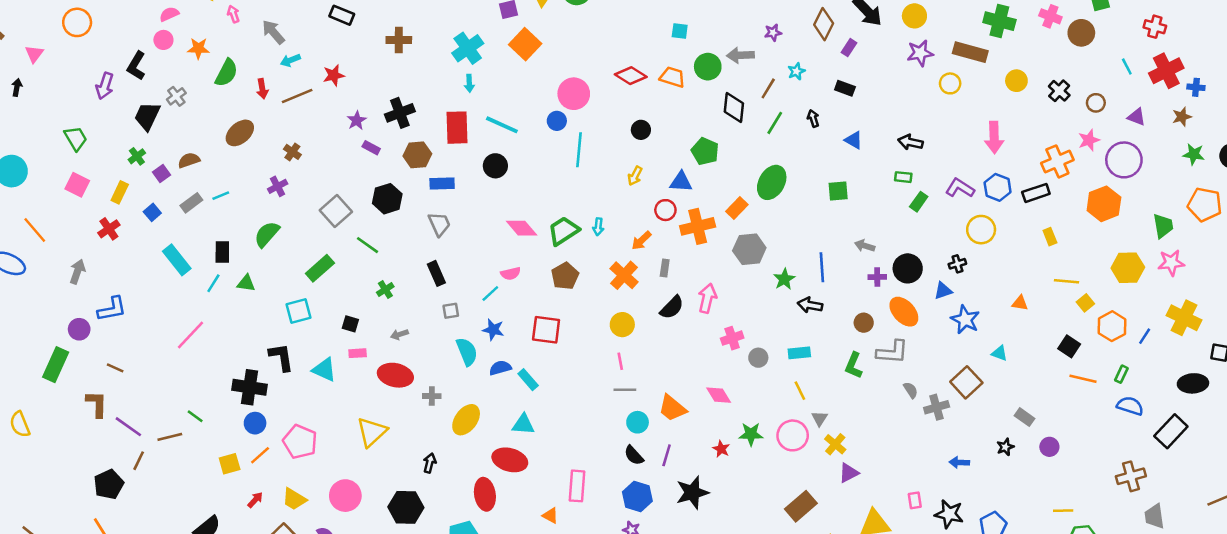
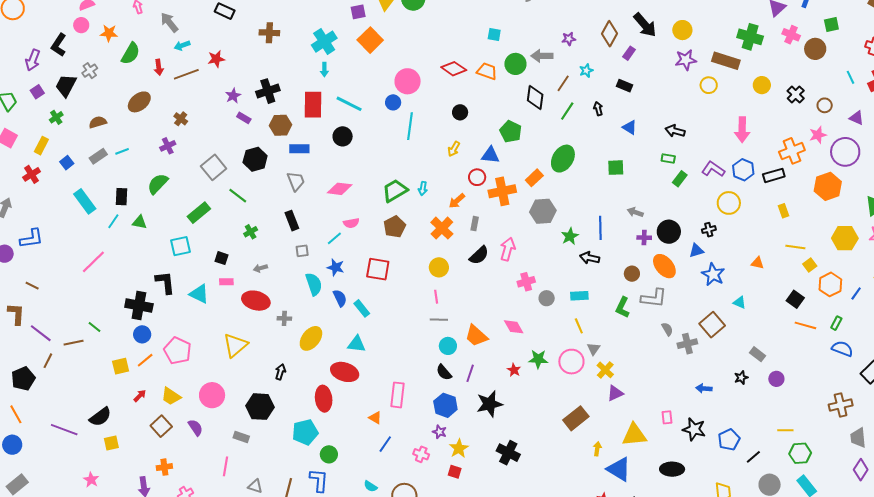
purple square: (162, 174) -> (37, 92), moved
pink diamond: (522, 228) -> (340, 189), moved, turned -45
blue semicircle: (500, 368) -> (340, 298), turned 78

